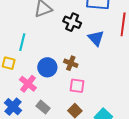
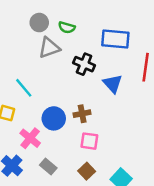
cyan line: (22, 42) -> (24, 88), turned -54
brown cross: (71, 63) -> (82, 114), turned -32

